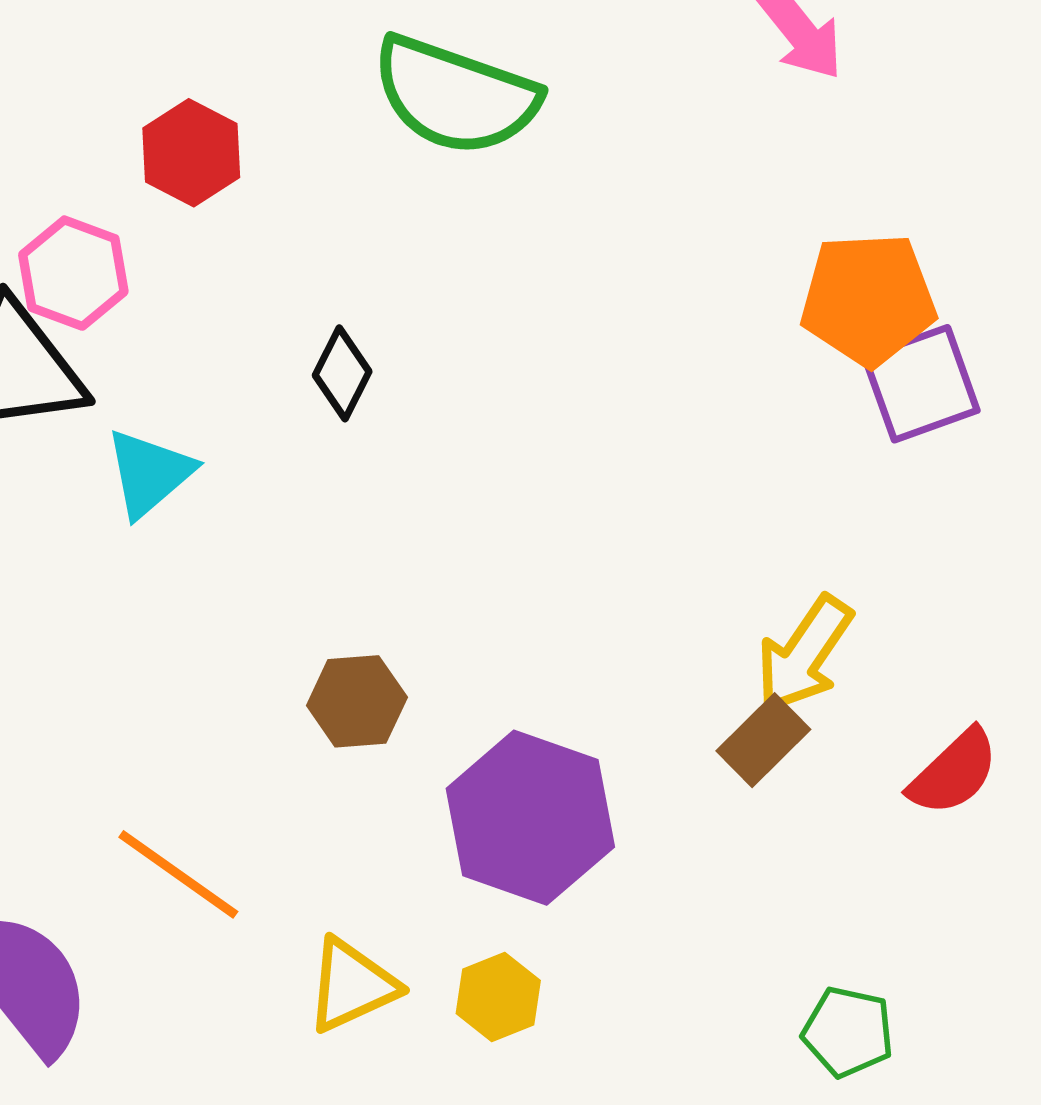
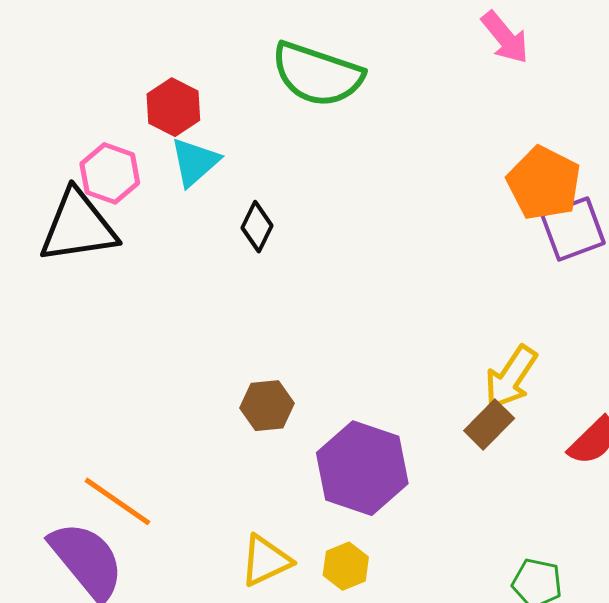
orange pentagon: (868, 299) -> (544, 183), turned 30
cyan triangle: (149, 473) -> (195, 162), moved
orange line: (178, 874) -> (117, 501), moved

